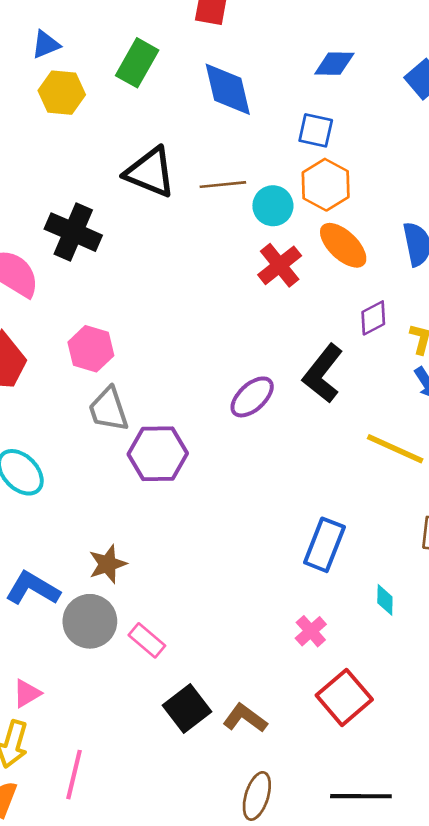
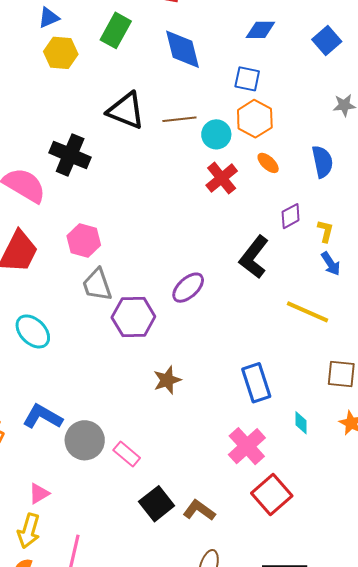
orange ellipse: (343, 245) -> (268, 163), size x0.6
purple ellipse: (252, 397) -> (188, 288), moved
blue rectangle: (324, 545) -> (256, 383), turned -39
brown star: (108, 564) -> (167, 380), moved
pink cross: (311, 631) -> (247, 446), size x1.6

